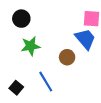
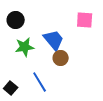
blue trapezoid: (85, 39) -> (54, 40), moved

